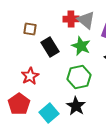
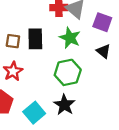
brown square: (30, 29) -> (13, 41), moved
black rectangle: (50, 47) -> (35, 39), turned 30

